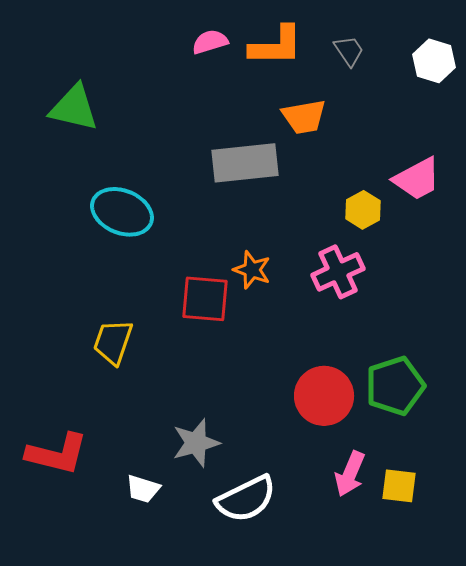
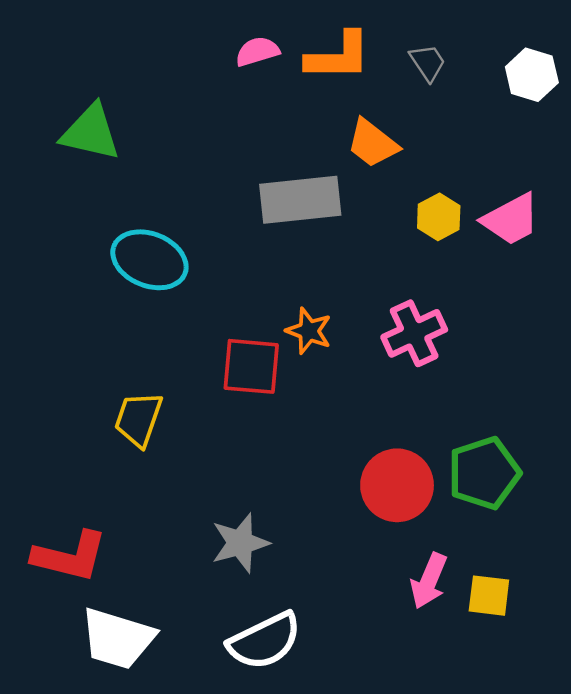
orange trapezoid: (304, 117) -> (373, 143), turned 48
yellow hexagon: (363, 210) -> (439, 217), moved
white trapezoid: (143, 489) -> (118, 638), moved, size x1.8
white semicircle: (246, 499) -> (265, 641), moved

